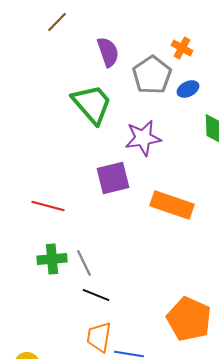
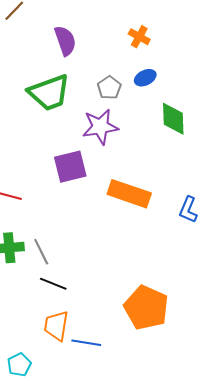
gray pentagon: (152, 75) -> (109, 88), moved, size x0.6
green trapezoid: (92, 104) -> (49, 93), turned 111

